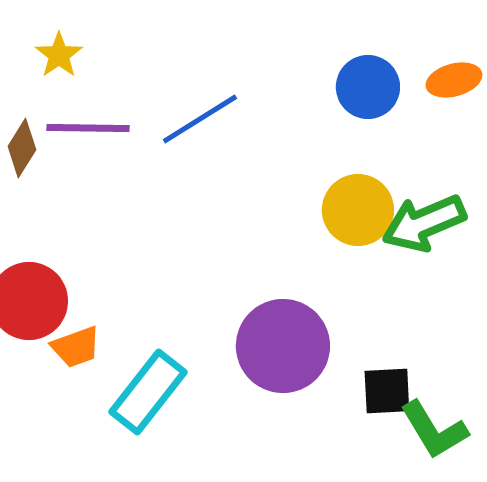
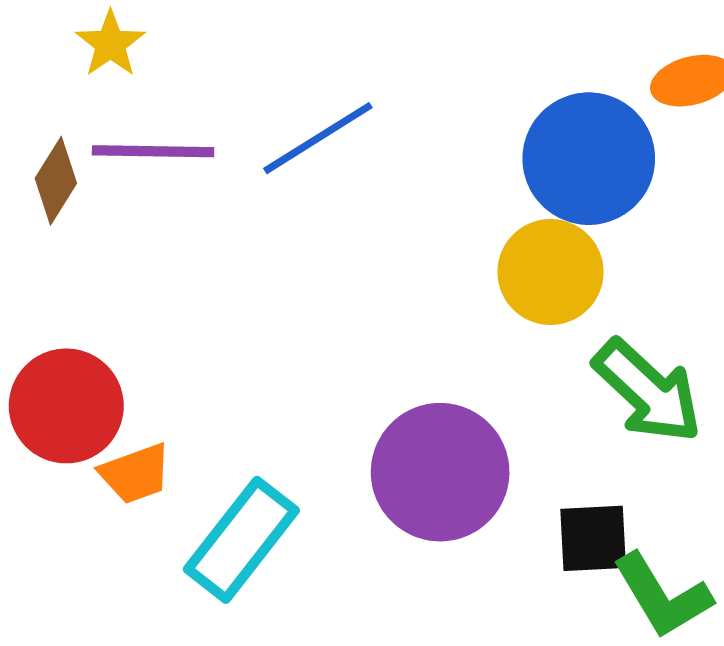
blue circle: (368, 87) -> (589, 159), moved, size x1.4
green arrow: (424, 223) -> (648, 391), moved, turned -114

